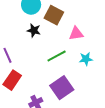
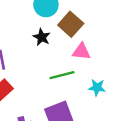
pink triangle: (76, 34) -> (81, 52), moved

